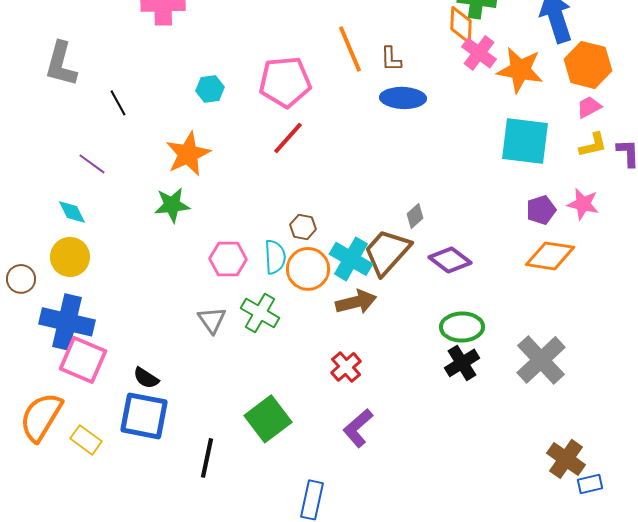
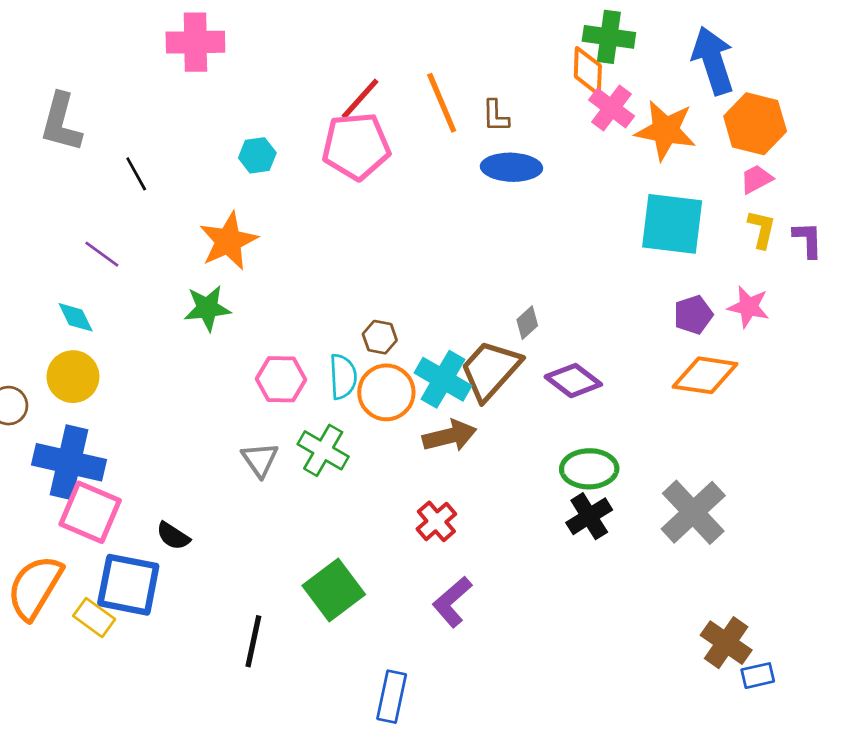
red line: (288, 138) -> (360, 99), moved
yellow L-shape: (593, 145) -> (762, 229), turned -64
blue square: (144, 416) -> (128, 585), moved

